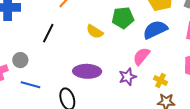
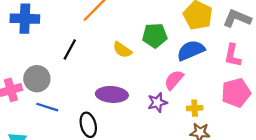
gray circle: (20, 60) -> (37, 79), size x1.5
yellow cross: (161, 80) -> (195, 108), turned -32

